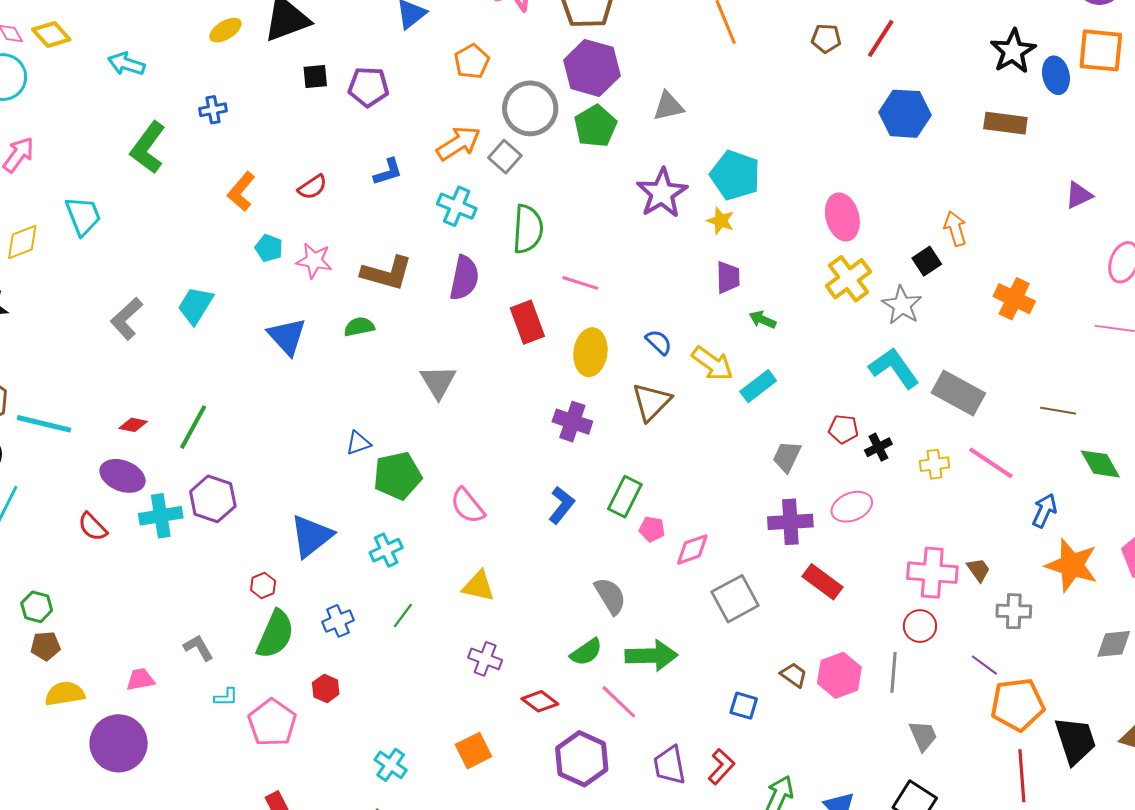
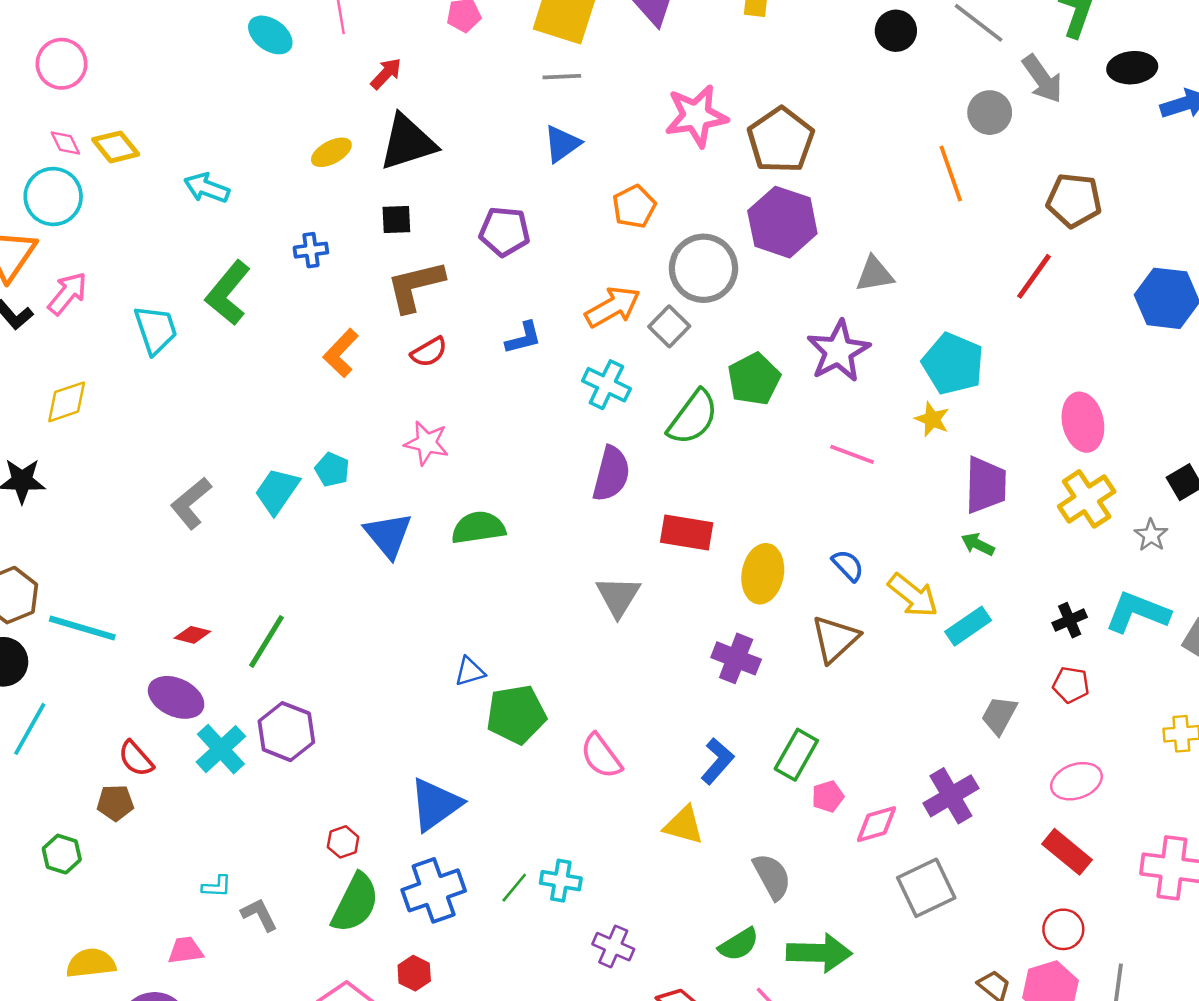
brown pentagon: (826, 38) -> (1074, 200), size x1.5
red line: (881, 38) -> (1034, 276), moved
black square: (315, 76) -> (396, 219), moved
green pentagon: (595, 126) -> (754, 379), moved
purple star: (662, 193) -> (838, 351), moved
cyan trapezoid: (83, 216) -> (156, 330), moved
green semicircle: (528, 229) -> (693, 417), turned 30
cyan pentagon: (269, 248) -> (332, 470), moved
brown L-shape: (387, 273) -> (415, 286), moved, turned 148
purple trapezoid: (728, 277) -> (986, 485), moved, size x1.4
pink line: (580, 283) -> (852, 454), moved
gray star: (902, 305) -> (1151, 535), size x0.7
red rectangle: (527, 322) -> (687, 533), turned -63
green semicircle: (359, 327) -> (478, 528), size x1.4
cyan L-shape: (894, 368) -> (1137, 612), turned -36
gray triangle: (438, 382) -> (618, 596), moved
black cross: (878, 447) -> (1070, 620), moved
cyan cross: (161, 516) -> (221, 749), turned -36
purple cross: (790, 522) -> (951, 796), moved, turned -30
pink pentagon: (652, 529) -> (828, 796), turned -30
blue triangle: (311, 536) -> (435, 804), moved
cyan cross: (386, 550) -> (561, 881), moved, turned 32
red rectangle: (822, 582) -> (1067, 852), moved
yellow triangle: (478, 586) -> (684, 825), moved
blue cross: (338, 621) -> (434, 890), size x1.6
red circle: (920, 626) -> (1063, 929), moved
brown pentagon: (46, 646) -> (115, 803), moved
cyan L-shape: (226, 697) -> (217, 886), moved

